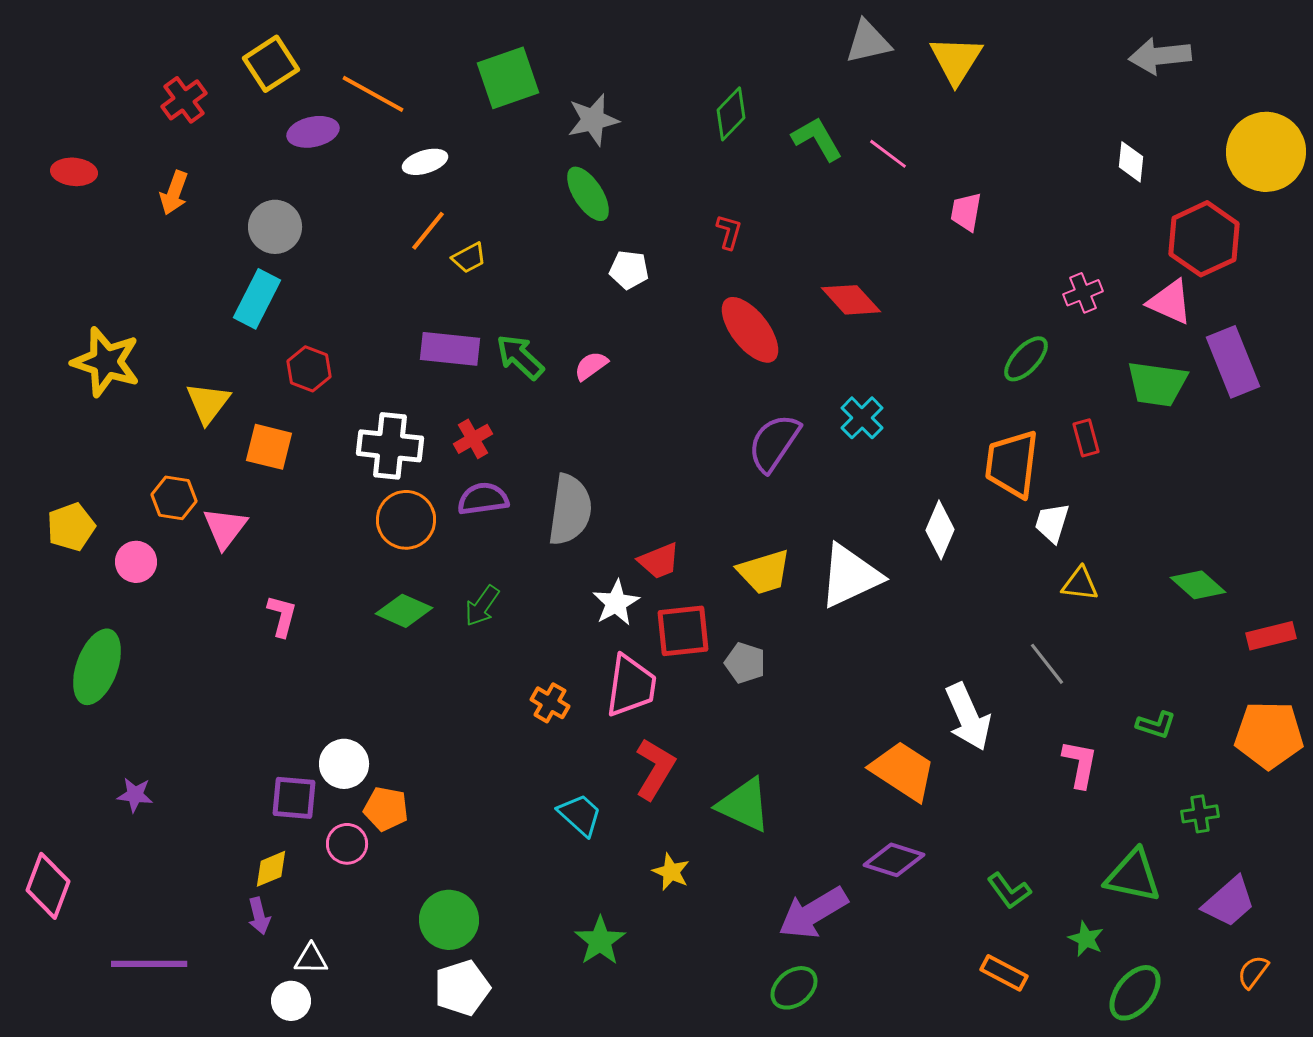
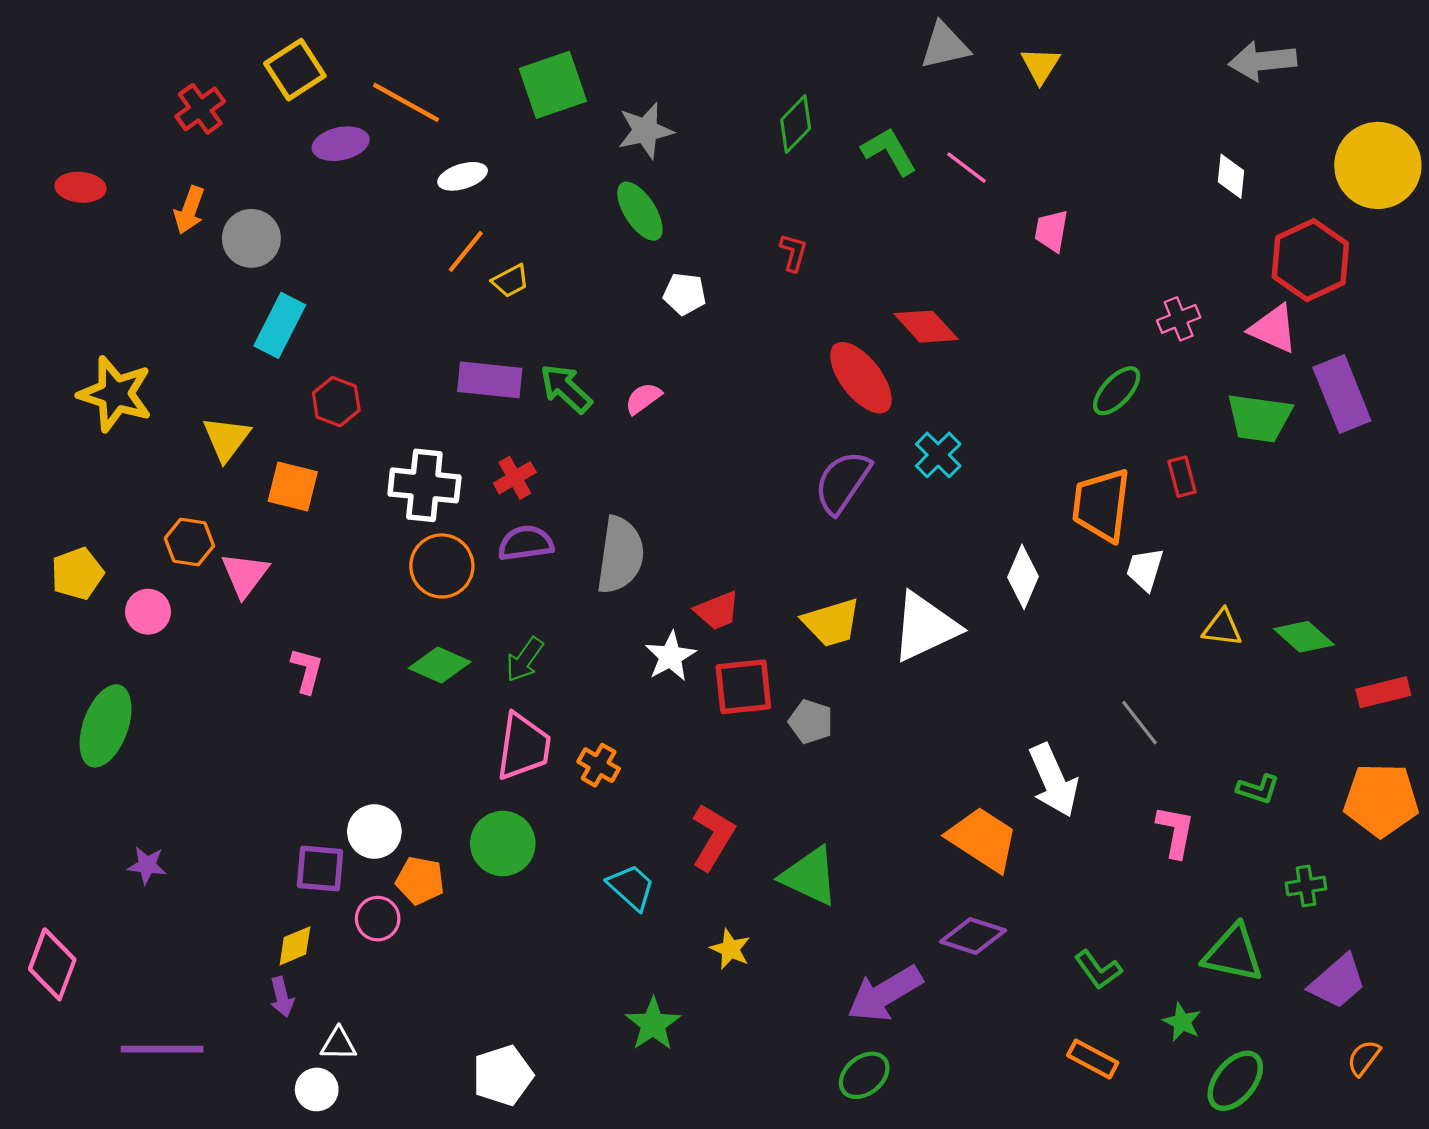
yellow triangle: (956, 60) -> (1040, 65), size x0.7
gray circle: (275, 227) -> (251, 238), moved
red ellipse: (750, 330) -> (861, 378), moved
yellow triangle: (1080, 584) -> (1222, 628), moved
pink trapezoid: (631, 686) -> (523, 747), moved
green circle: (449, 920) -> (503, 844), moved

